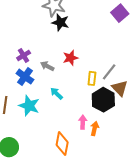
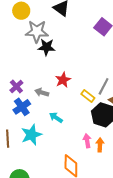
blue cross: (25, 77) -> (22, 107), turned 30
yellow rectangle: (92, 78) -> (88, 96), turned -48
cyan star: (29, 106) -> (31, 135), turned -30

